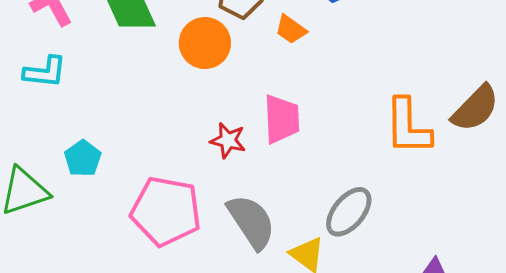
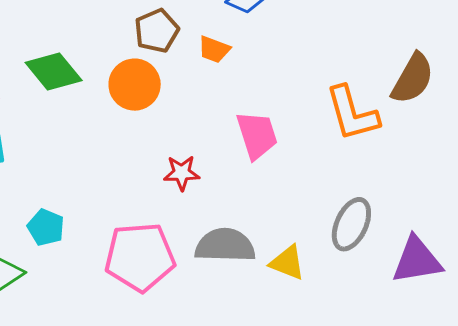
pink trapezoid: (282, 119) -> (257, 135), moved
gray ellipse: (349, 212) -> (351, 224), moved
gray semicircle: (251, 222) -> (225, 245), turned -40

